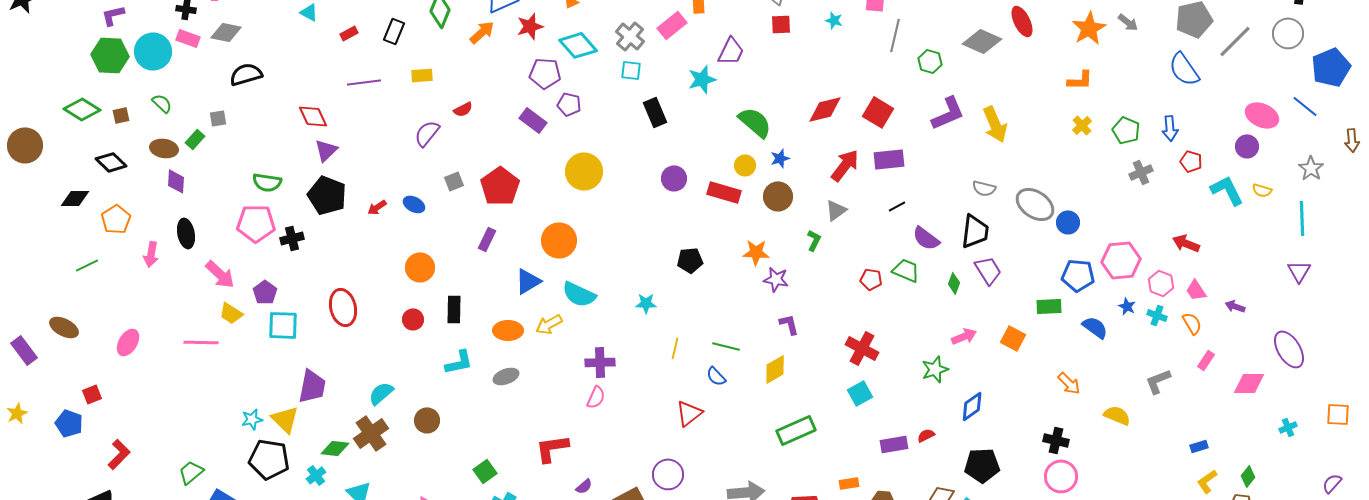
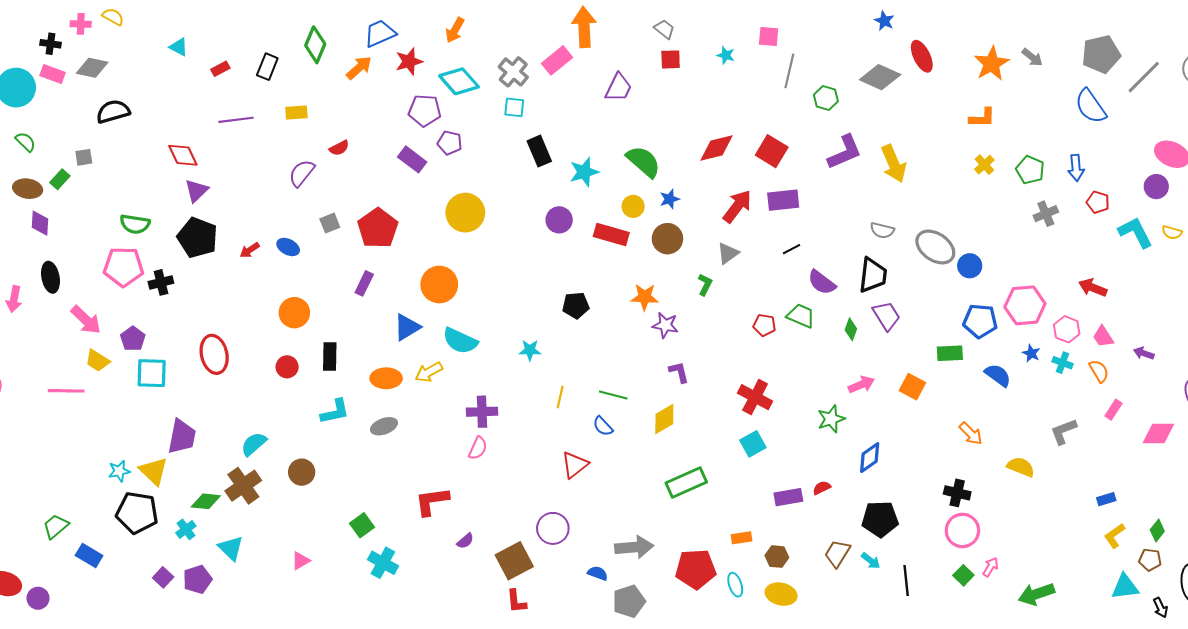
cyan star: (702, 79) -> (584, 172), moved

